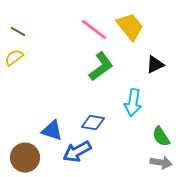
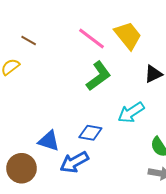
brown line: (18, 32) -> (29, 41), moved
cyan arrow: (133, 103) -> (131, 112), turned 48

